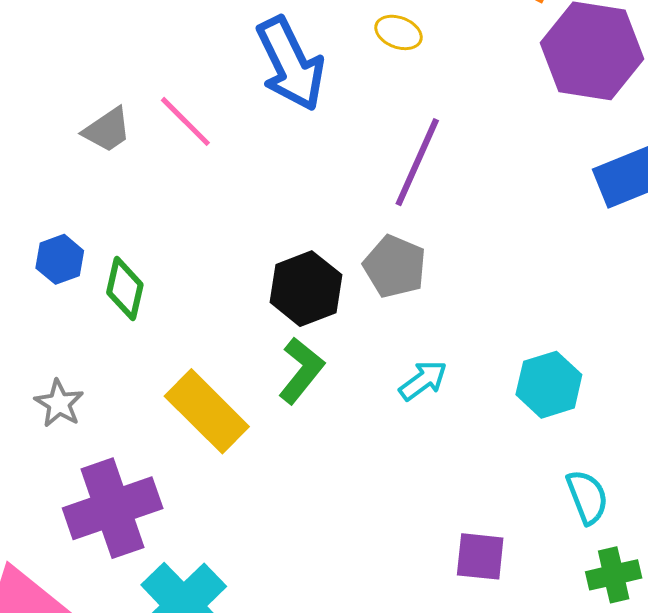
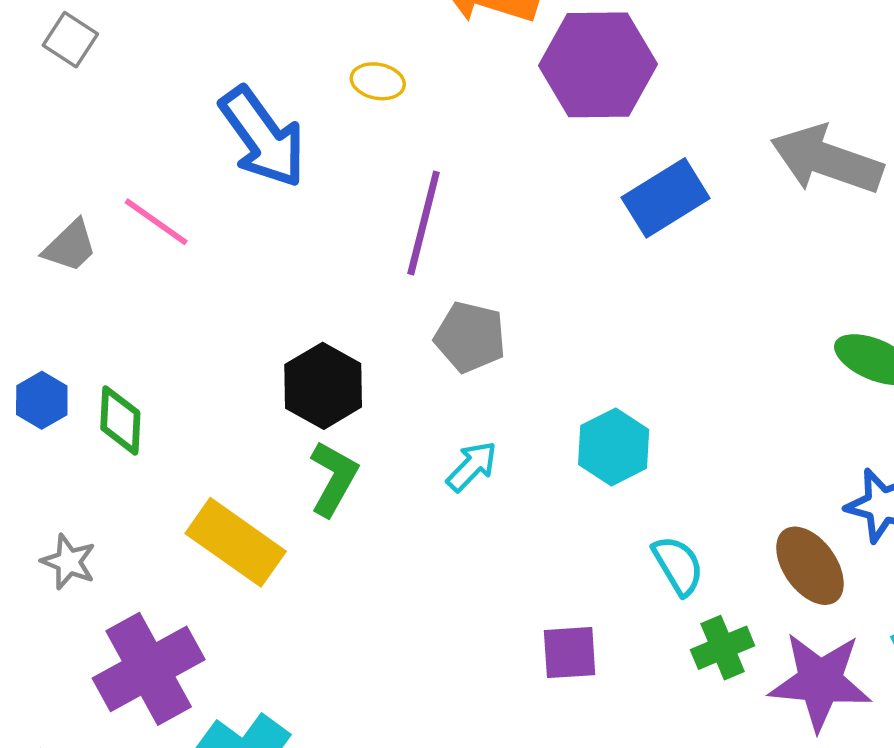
gray pentagon: (395, 266) -> (470, 337), moved

